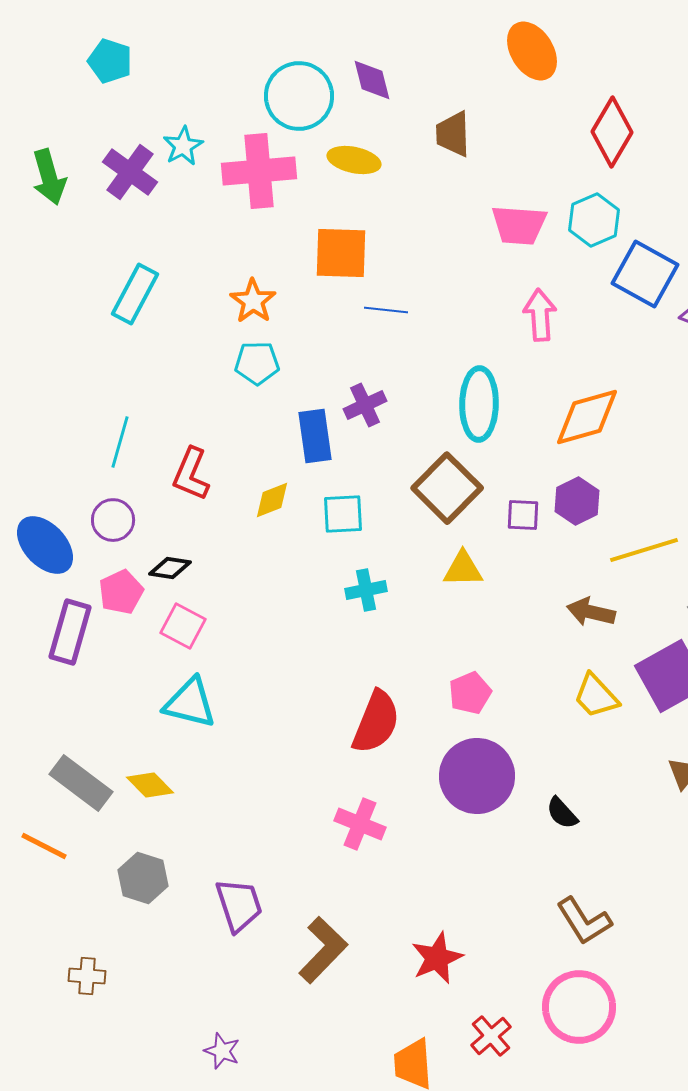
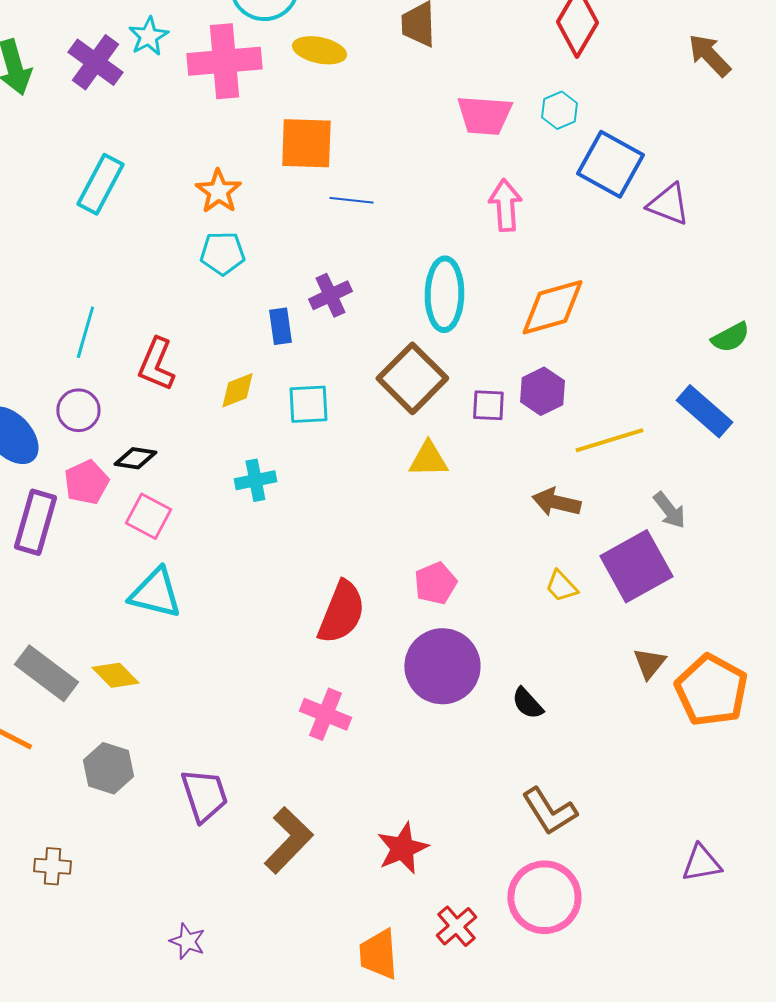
cyan hexagon: (594, 220) -> (559, 110), size x0.7
blue rectangle: (315, 436) -> (280, 326), size x0.7
cyan cross: (366, 590) -> (255, 480), moved
yellow trapezoid: (596, 696) -> (561, 586), size x0.7

